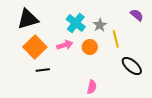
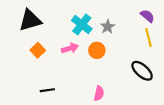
yellow line: (116, 39) -> (148, 37), moved
orange square: (35, 47) -> (38, 50), size x0.6
black line: (43, 70) -> (47, 90), moved

